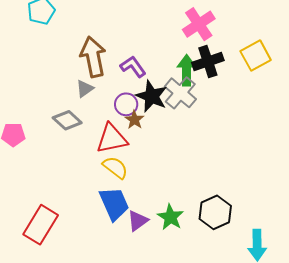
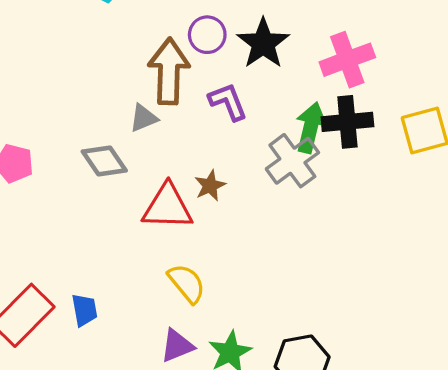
black star: (152, 96) -> (263, 43), moved
purple circle: (126, 104) -> (207, 35), moved
yellow semicircle: (115, 167) -> (187, 283), moved
blue trapezoid: (114, 204) -> (84, 310), moved, size x0.6

